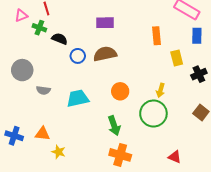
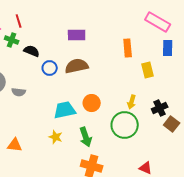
black cross: (199, 74) -> (160, 108), moved
gray semicircle: (43, 90) -> (19, 92), moved
cyan trapezoid: (78, 98) -> (65, 110), moved
yellow star: (59, 152) -> (56, 137), moved

